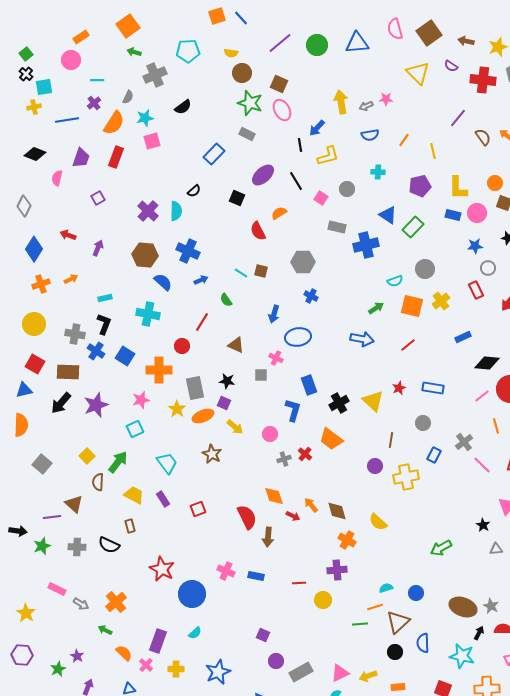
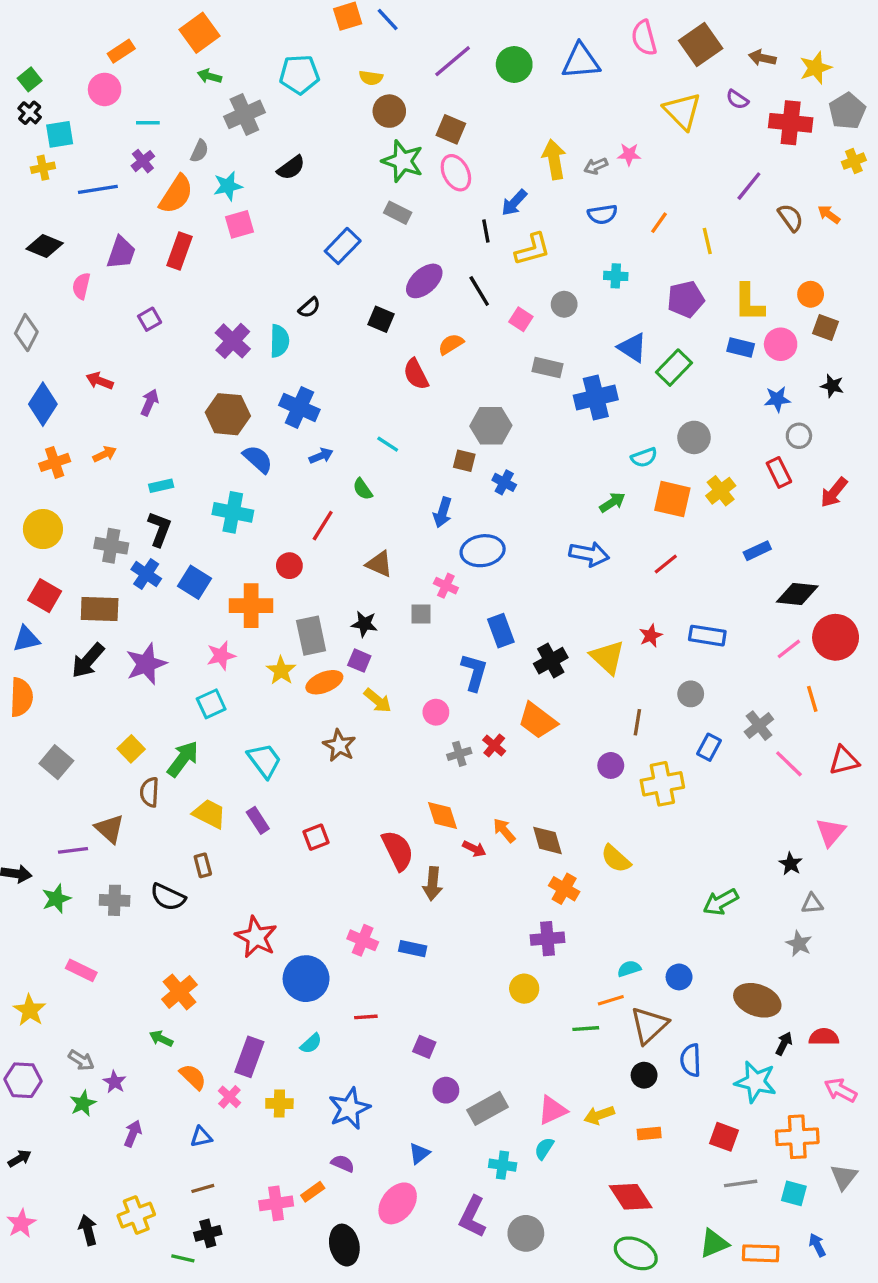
brown square: (261, 271) -> (464, 461), moved
red line: (299, 583) -> (366, 1017), moved
gray arrow: (81, 604) -> (81, 1060), moved
gray star: (491, 606) -> (799, 944), moved

